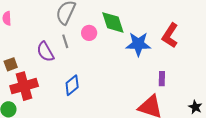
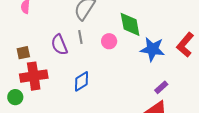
pink circle: (89, 33) -> (109, 41), moved
purple rectangle: (162, 79) -> (161, 87), moved, turned 40

